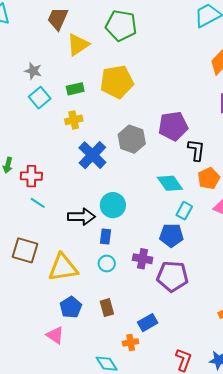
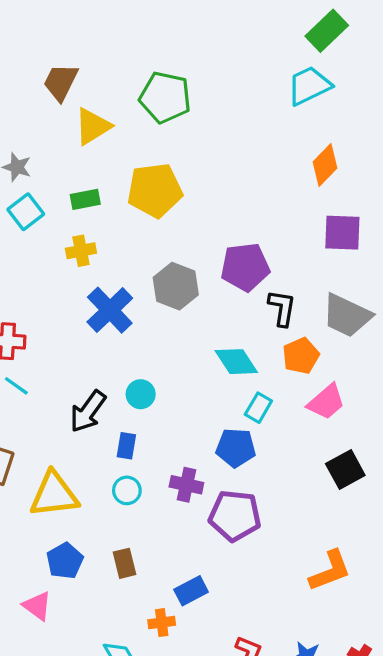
cyan circle: (113, 205) -> (141, 394), size x0.7
black arrow: (81, 217) -> (88, 411), turned 124

